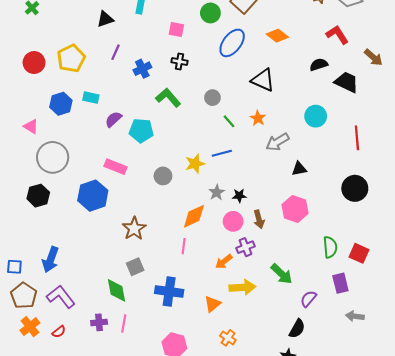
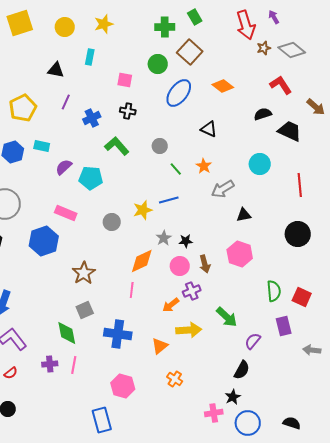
black triangle: (105, 19) -> (56, 70), turned 30
black triangle: (263, 80) -> (209, 129), size x0.7
gray arrow: (355, 316) -> (312, 350), moved

